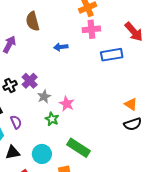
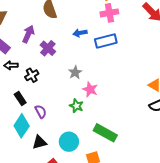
blue rectangle: (112, 55) -> (106, 41), moved
purple cross: (30, 81) -> (48, 48), moved
gray star: (44, 97) -> (75, 72), moved

